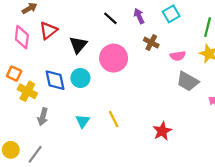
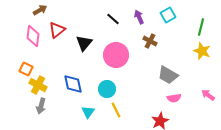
pink semicircle: (178, 56) -> (174, 98), moved
cyan circle: (80, 78) -> (107, 89), moved
blue diamond: (55, 80) -> (73, 84), moved
gray trapezoid: (188, 81) -> (168, 75), moved
gray arrow: (43, 117) -> (41, 106), moved

